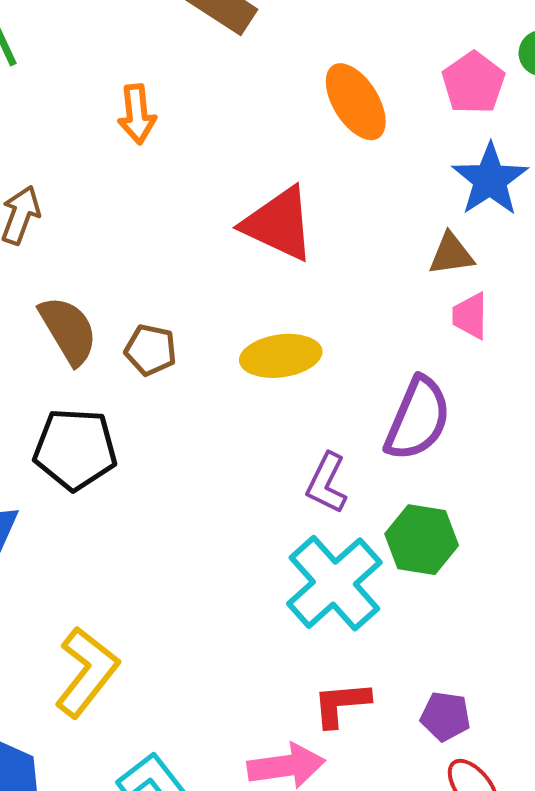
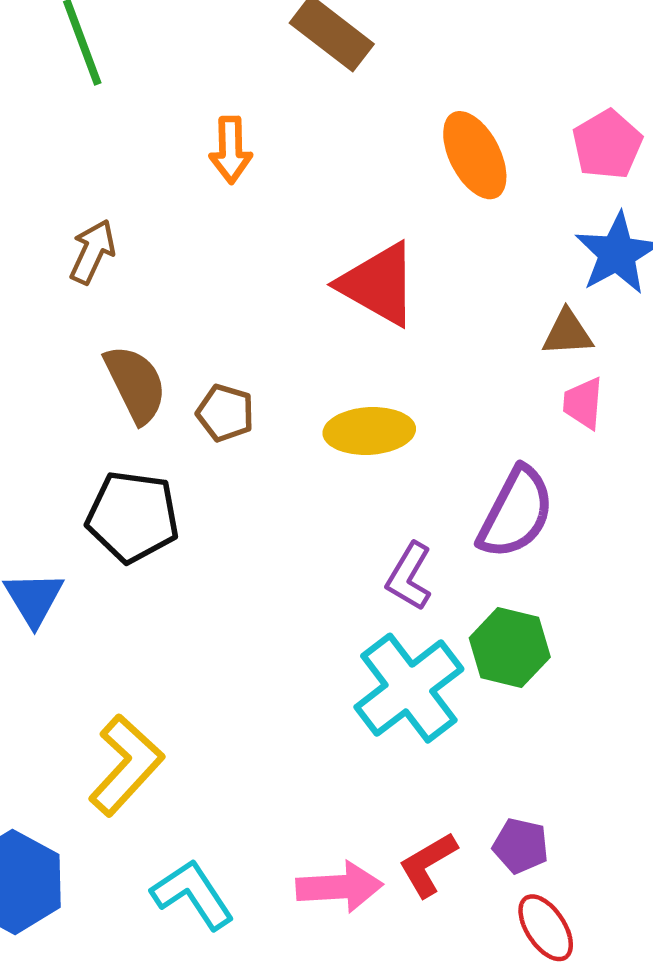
red L-shape: (341, 704) -> (428, 865), moved, turned -30

